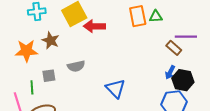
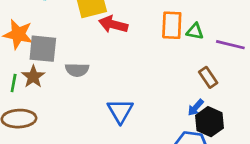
purple line: (186, 37) -> (230, 45), moved
brown star: (51, 40) -> (33, 77), moved
gray square: (49, 76) -> (43, 49), moved, size x1.6

